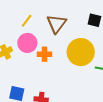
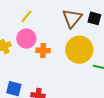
brown triangle: (57, 24) -> (72, 18), moved

